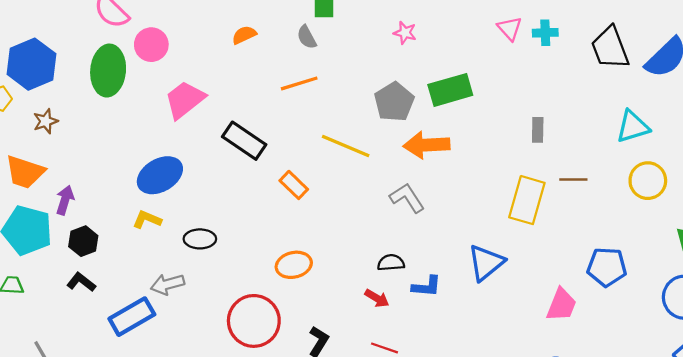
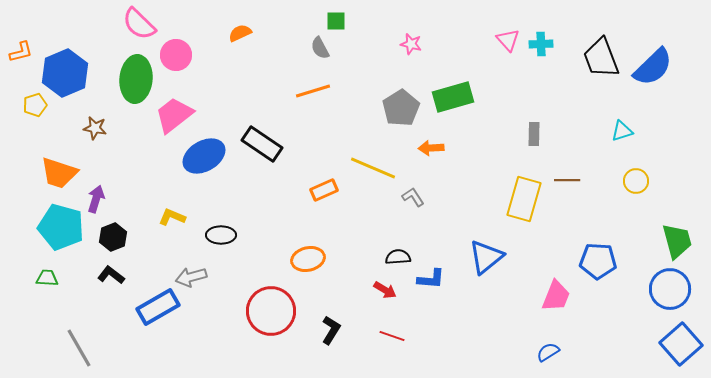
orange semicircle: (244, 35) -> (240, 33), moved
pink trapezoid: (185, 100) -> (174, 115), moved
brown star: (46, 121) -> (95, 128), moved, turned 30
cyan triangle: (633, 127) -> (622, 131), size x0.7
orange arrow: (427, 145) -> (431, 148), size x0.6
yellow line: (346, 146) -> (373, 168), moved
blue ellipse: (160, 175) -> (204, 156), moved
yellow circle: (648, 181) -> (636, 181), size x0.7
orange rectangle: (294, 185) -> (324, 190), moved, turned -68
gray L-shape: (407, 198) -> (413, 197), size x0.7

